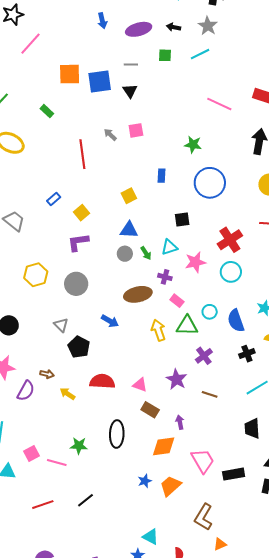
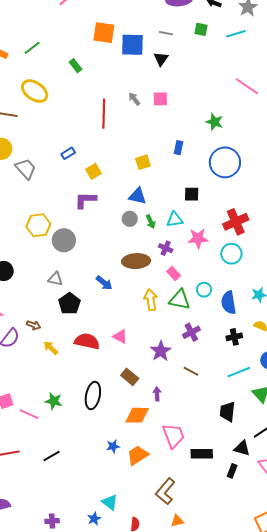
gray circle: (76, 284) -> (64, 240), moved
gray triangle: (61, 325) -> (55, 279), turned -42
pink triangle: (140, 385) -> (120, 337), moved

